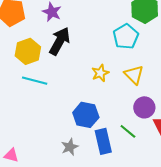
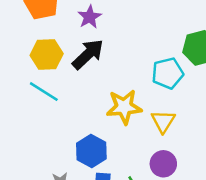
yellow star: (100, 73) -> (124, 107), size x1.6

